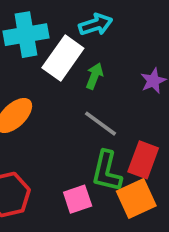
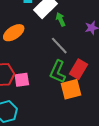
green arrow: (94, 76) -> (61, 19), turned -56
pink square: (78, 199) -> (22, 80), moved

